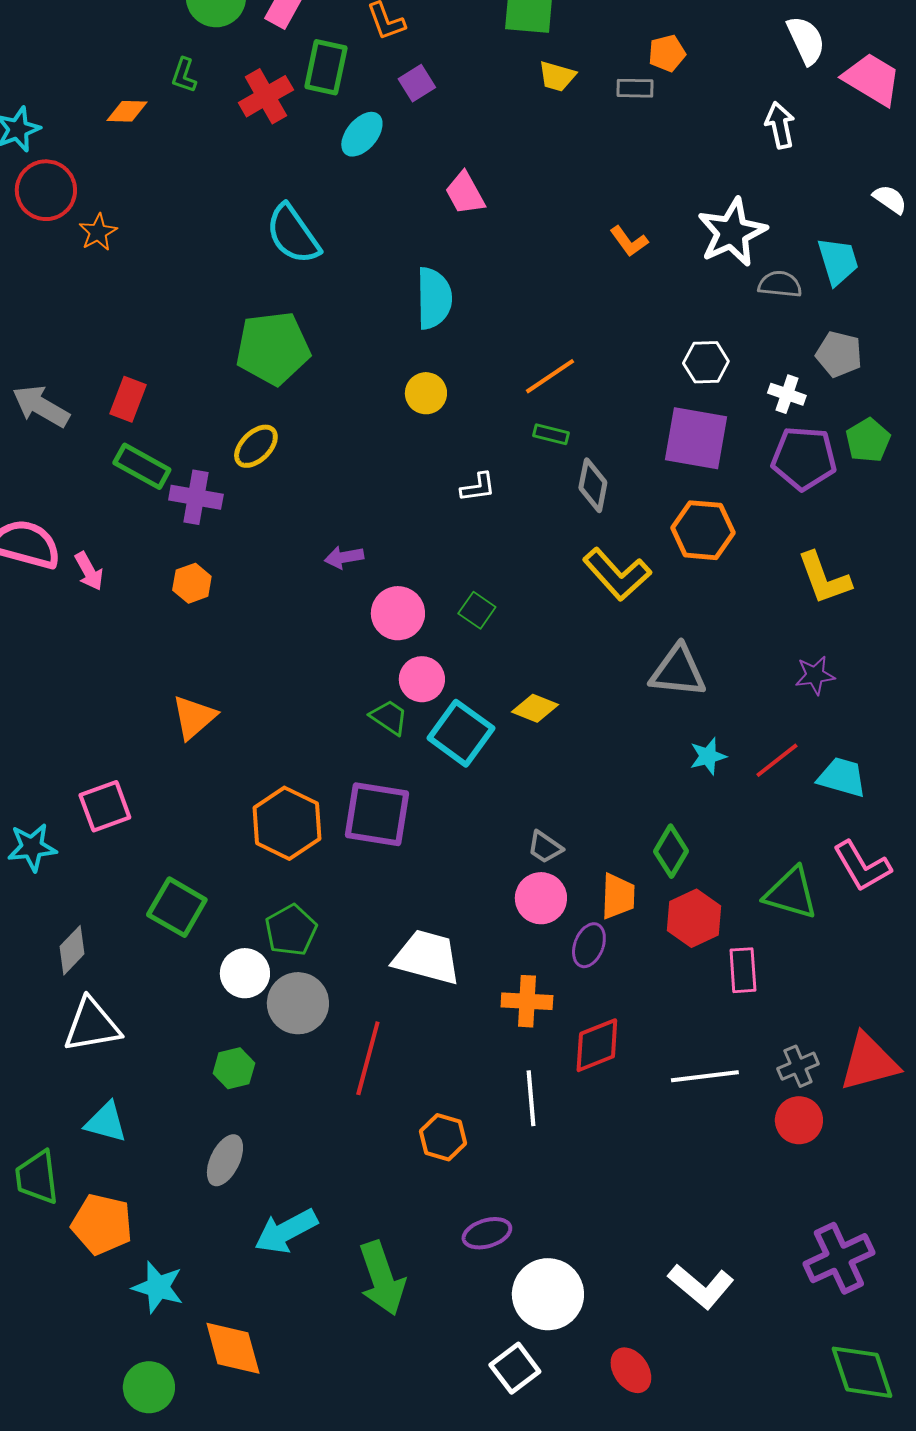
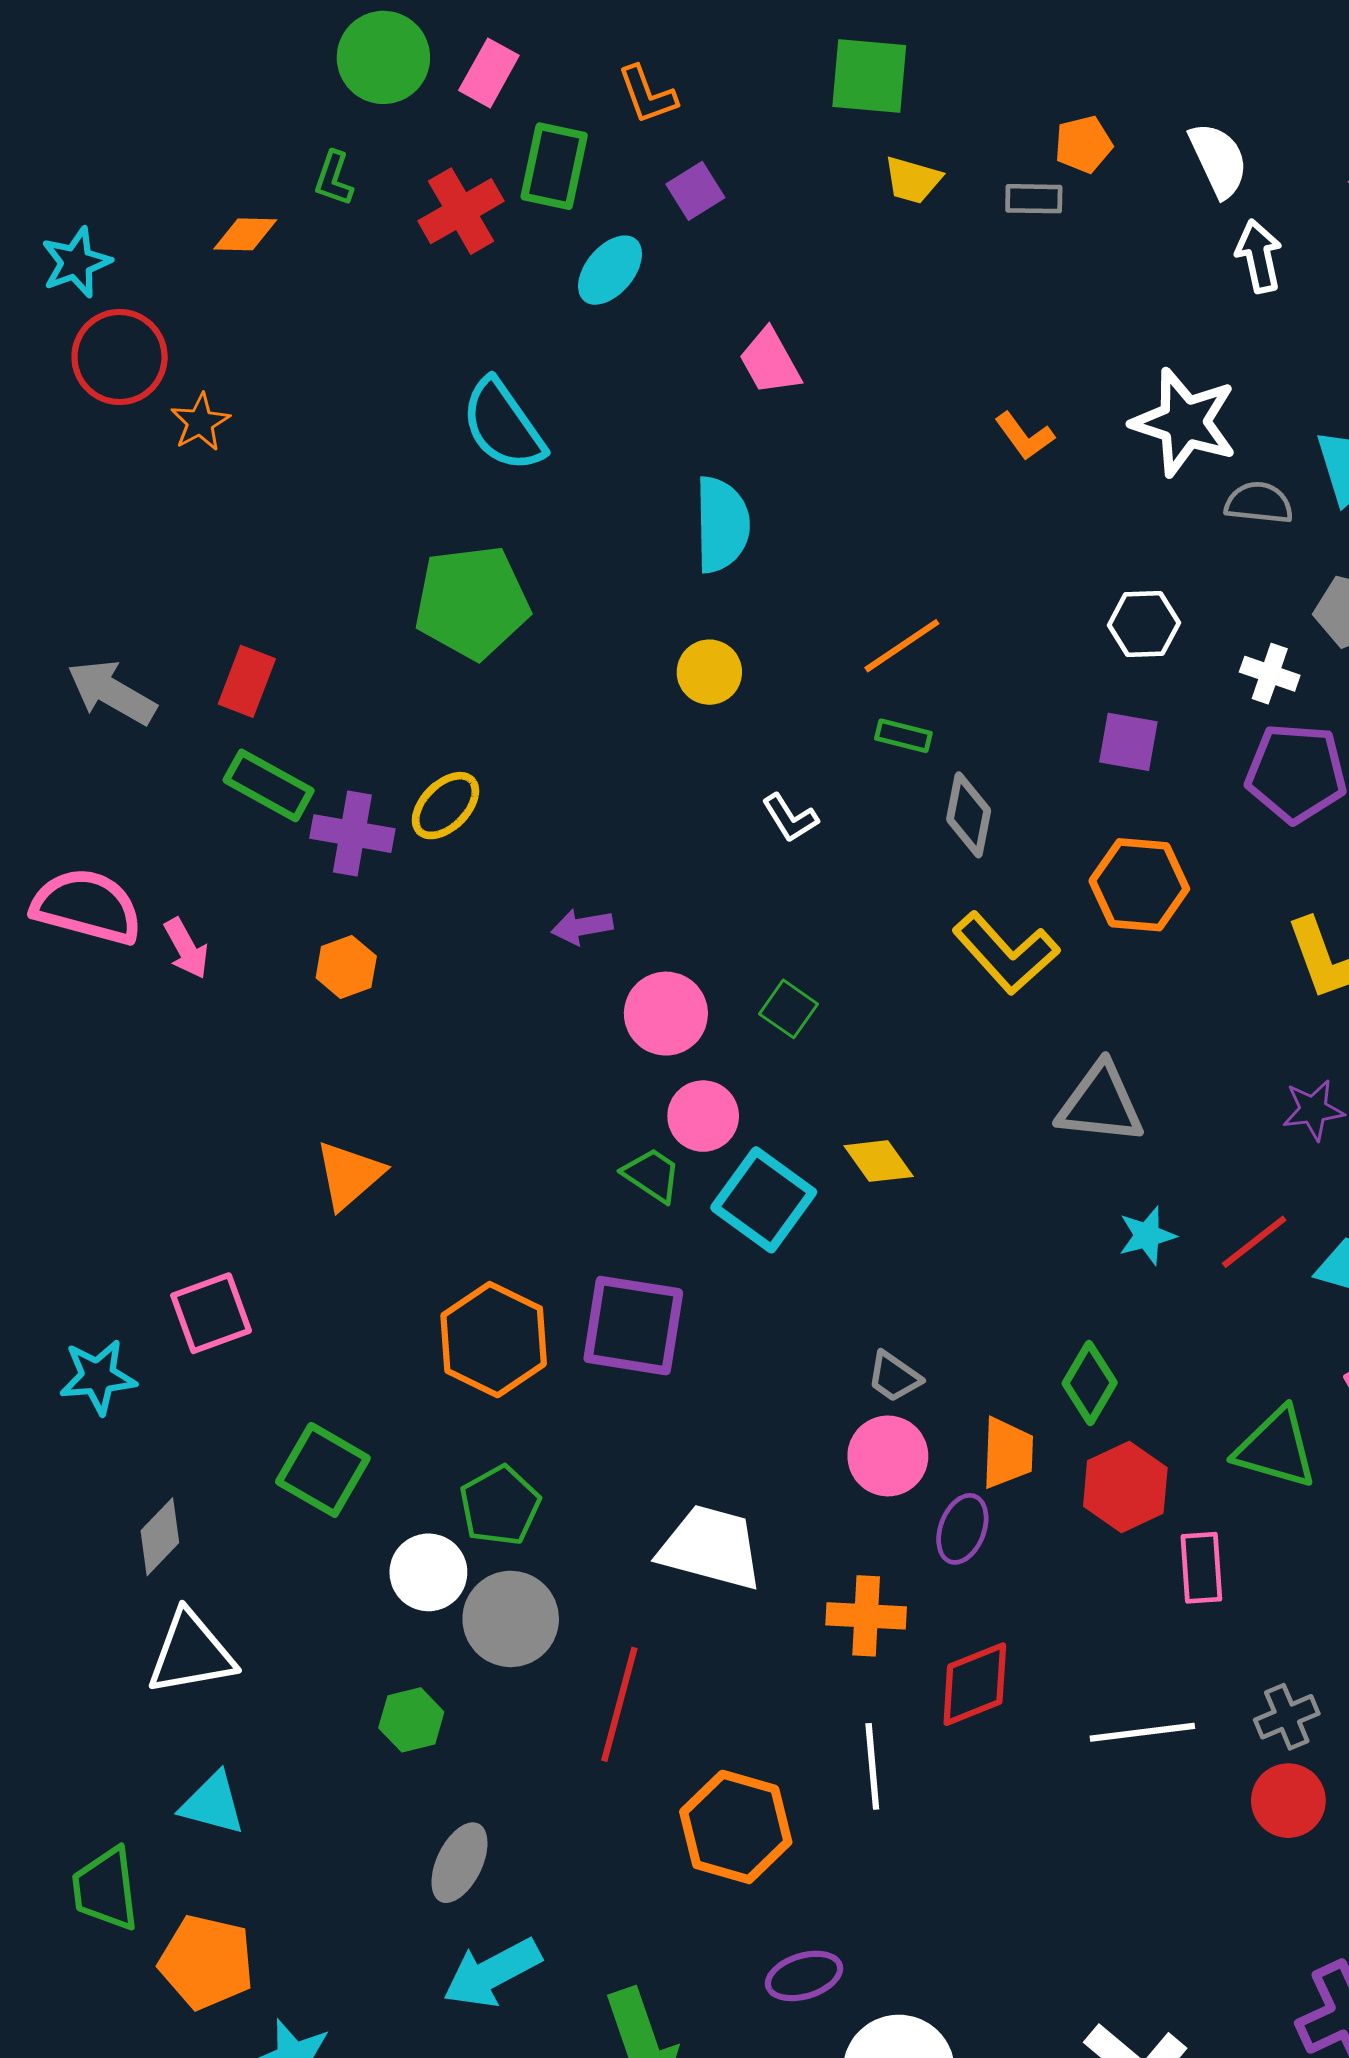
white semicircle: (806, 40) -> (1218, 160), moved
white star: (732, 232) -> (1184, 422), turned -30
purple square: (696, 438) -> (1128, 742), size x0.6
yellow ellipse: (256, 446) -> (445, 806), moved
white L-shape: (478, 487) -> (790, 818), turned 66
yellow diamond: (535, 708) -> (879, 1161), turned 33
orange hexagon: (443, 1137) -> (736, 1827), size x1.5
gray ellipse: (225, 1160) -> (459, 1863), moved

